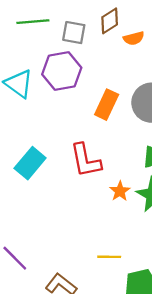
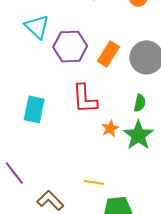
purple hexagon: (62, 71) -> (70, 47), moved
cyan rectangle: (30, 163) -> (34, 109), moved, turned -36

